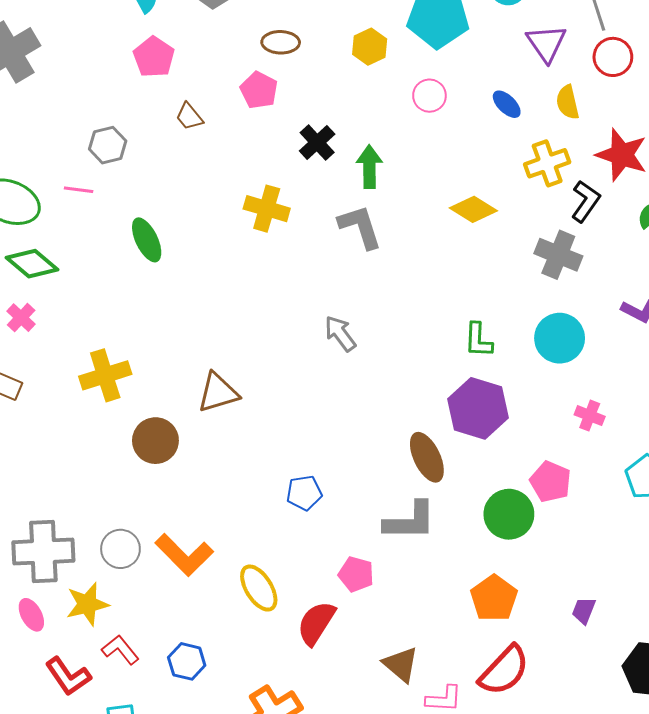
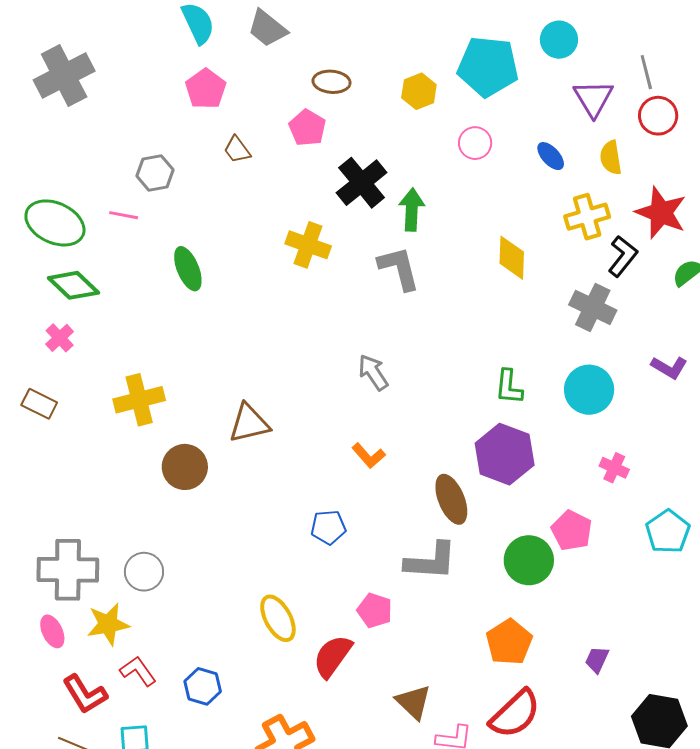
black cross: (317, 142) -> (362, 183), size x1.4
yellow diamond: (473, 209) -> (512, 258), turned 57
orange L-shape: (184, 555) -> (369, 456), moved, size x0.6

